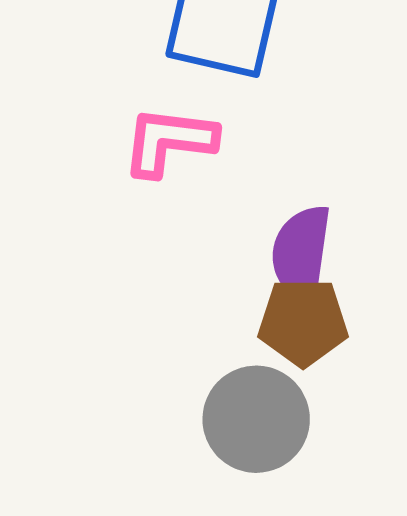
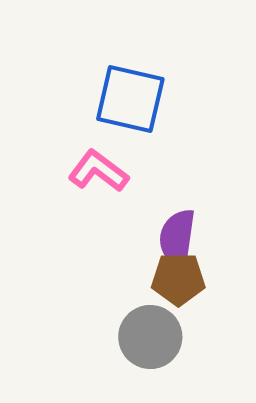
pink L-shape: (169, 141) -> (98, 171), turned 30

